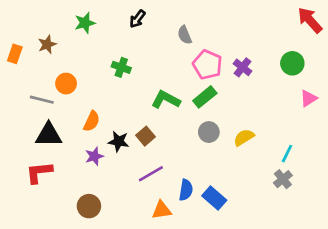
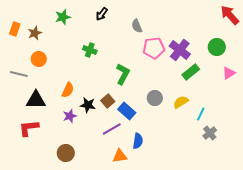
orange rectangle: (15, 54) -> (15, 29), moved
pink pentagon: (207, 65) -> (154, 48), turned -30
purple cross: (243, 67) -> (180, 50), size x1.5
orange circle: (66, 84) -> (39, 59), moved
green rectangle: (205, 97) -> (191, 72), moved
gray line: (42, 100) -> (19, 74), moved
green L-shape: (166, 100) -> (123, 74), turned 90
cyan line: (287, 154) -> (201, 114), moved
blue rectangle: (214, 198) -> (127, 111), moved

